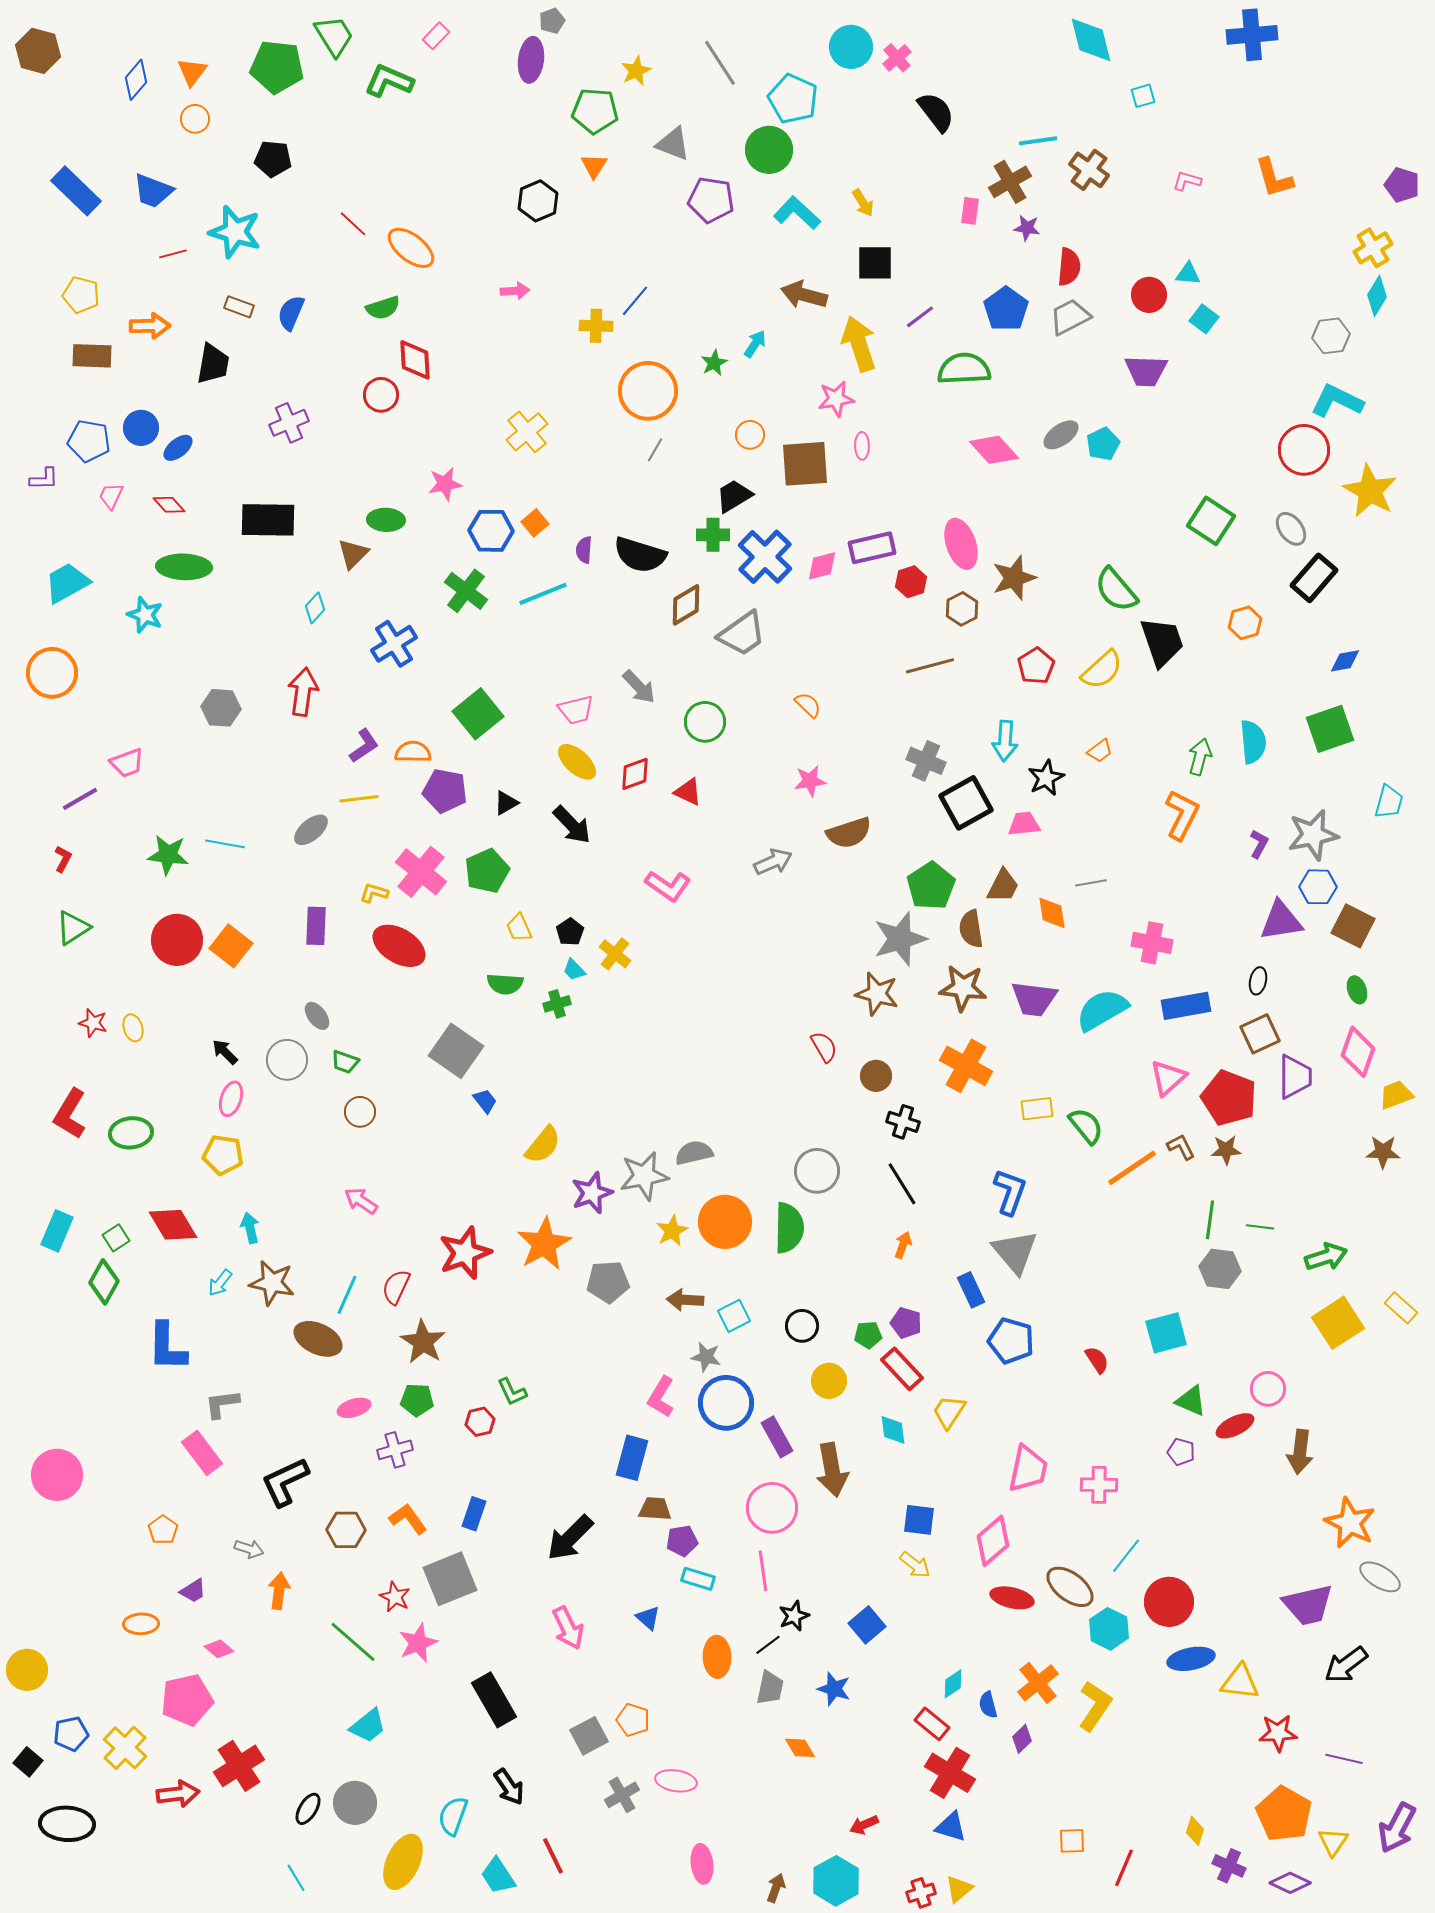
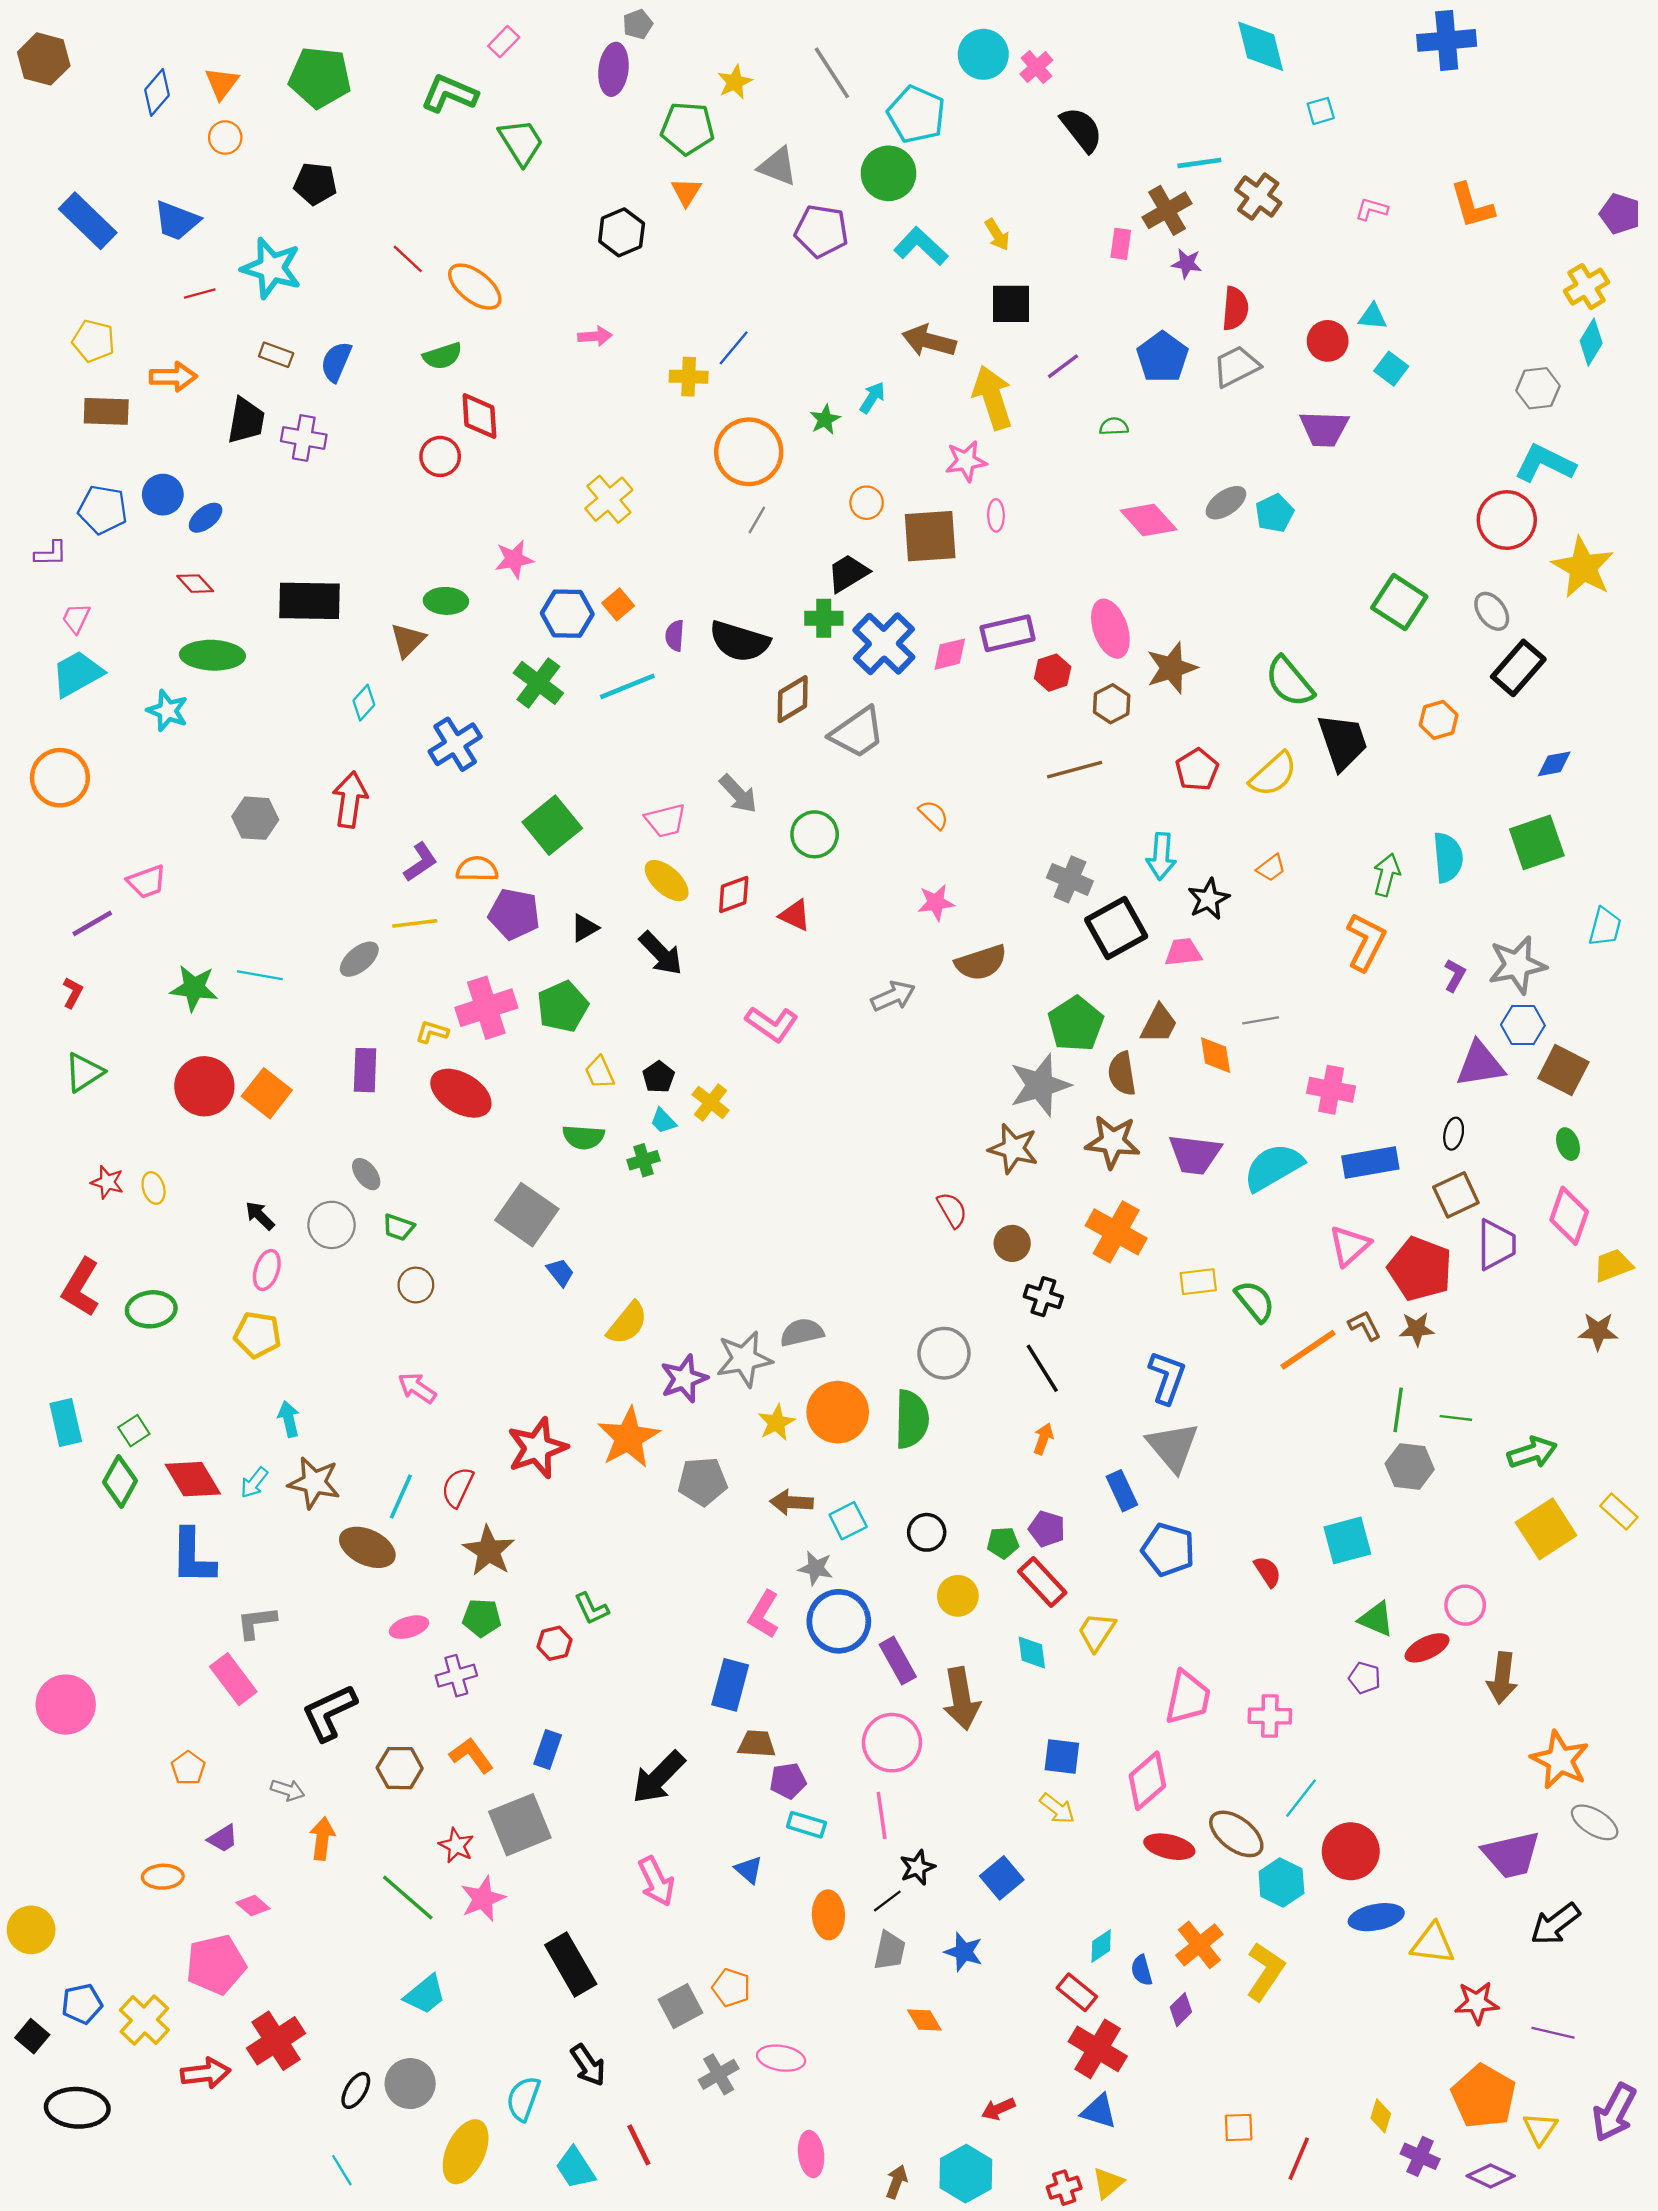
green trapezoid: (334, 36) -> (521, 142), moved
green semicircle: (964, 369) -> (1114, 426), size x0.5
purple cross: (289, 423) -> (304, 438), moved, turned 33
pink trapezoid: (111, 496) -> (76, 618), moved
pink cross: (421, 872) -> (486, 1008), turned 33
red diamond: (173, 1225) -> (193, 1479), moved
cyan rectangle: (57, 1231) -> (66, 1423), turned -36

